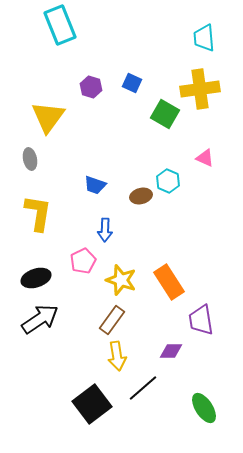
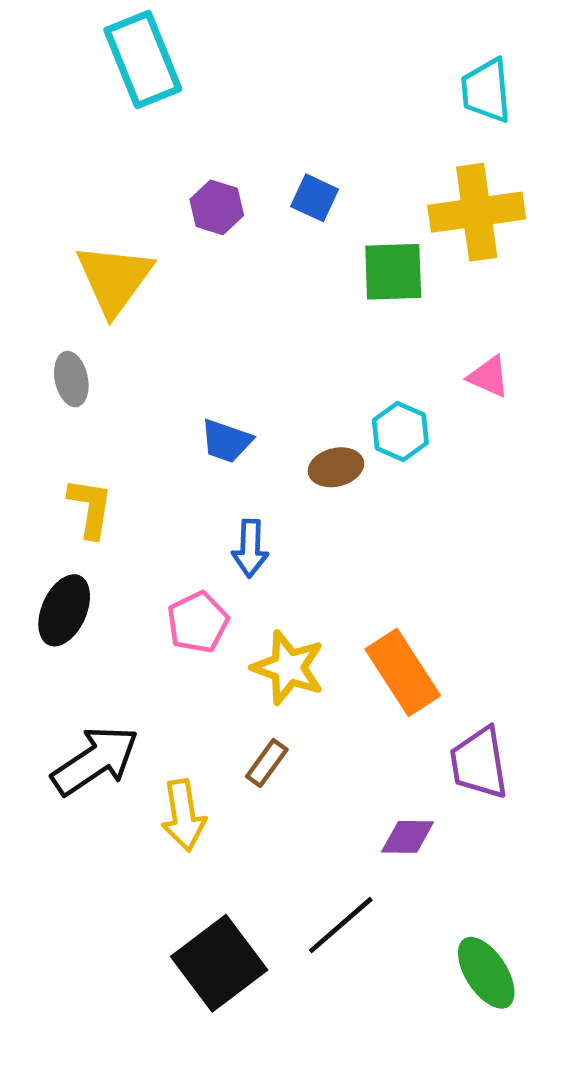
green square: (165, 114) -> (393, 272), turned -32
yellow L-shape: (38, 213) -> (90, 508), size x0.7
black ellipse: (36, 278) -> (64, 610), moved, turned -48
brown rectangle: (112, 320) -> (267, 763), size x0.7
yellow arrow: (117, 356) -> (183, 815), moved

